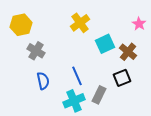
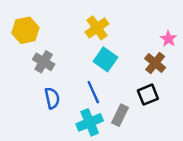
pink star: (139, 24) -> (168, 39), moved
cyan square: (105, 44) -> (105, 59), moved, turned -30

